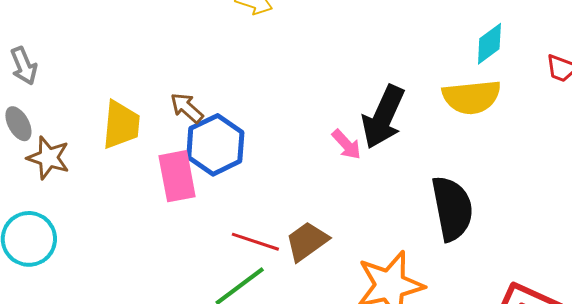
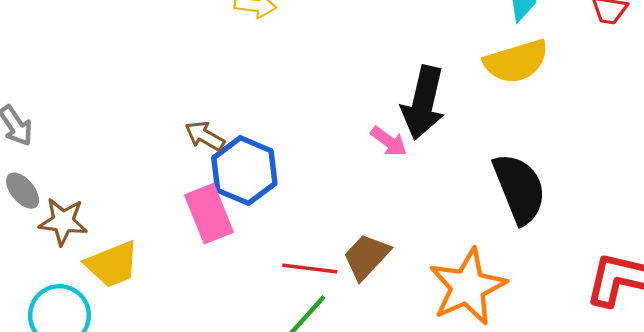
yellow trapezoid: (121, 125) -> (112, 264), moved, turned 74

